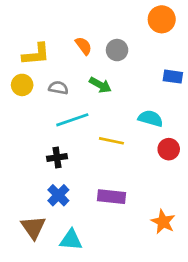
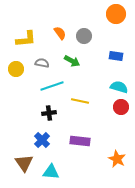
blue rectangle: (173, 77) -> (116, 56), moved
yellow circle: (22, 85) -> (16, 69), moved
cyan semicircle: (151, 118) -> (119, 87), moved
black cross: (57, 158) -> (49, 113), moved

